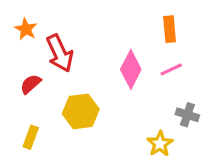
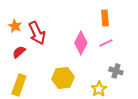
orange star: (26, 29) -> (15, 26), moved
yellow hexagon: (81, 111) -> (63, 78), moved
yellow rectangle: (31, 137) -> (19, 85), size x1.5

